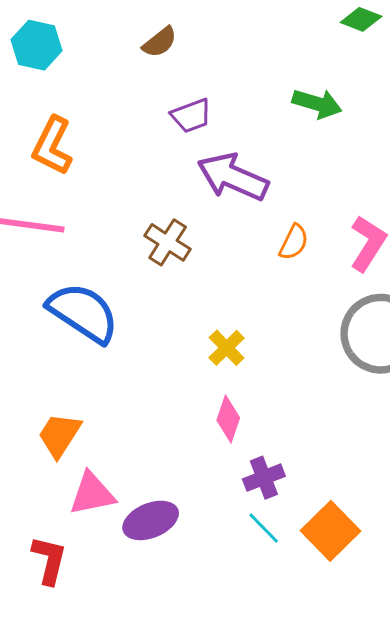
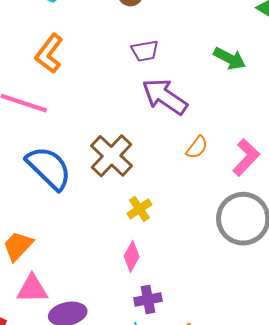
brown cross: (168, 242) -> (112, 156), moved, size x1.4

